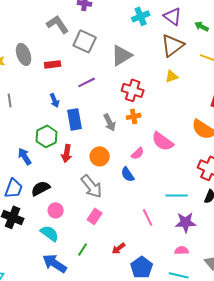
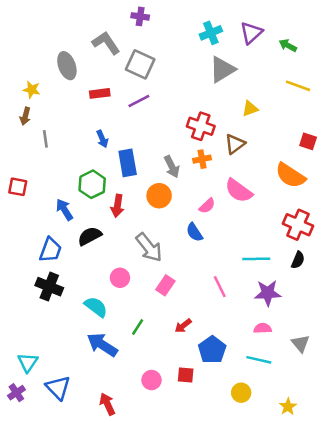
purple triangle: (173, 16) -> (251, 33), turned 42
brown triangle: (173, 45) -> (235, 144), moved, size x0.7
gray ellipse: (24, 54) -> (67, 66), moved
gray triangle: (122, 55) -> (222, 69), moved
purple line: (87, 82) -> (139, 101), moved
orange circle: (100, 156) -> (159, 196), moved
black semicircle: (41, 188) -> (90, 236), moved
pink circle: (56, 210) -> (120, 278), moved
pink rectangle: (95, 216) -> (165, 285), moved

